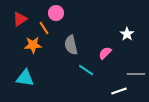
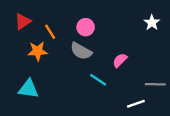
pink circle: (56, 13) -> (86, 27), moved
white star: (127, 34) -> (152, 23), moved
gray semicircle: (71, 45) -> (81, 51), turned -48

